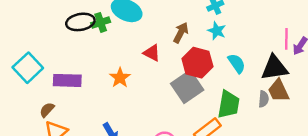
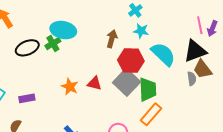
green cross: (101, 22) -> (53, 43), moved
red triangle: (152, 53) -> (94, 83), moved
cyan semicircle: (237, 63) -> (163, 54), size x1.5
purple rectangle: (67, 80) -> (27, 98), size x0.7
green trapezoid: (229, 104) -> (148, 89), moved

